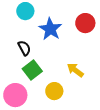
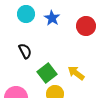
blue star: (50, 29) -> (52, 18), moved, size x0.7
green square: (32, 70) -> (47, 73), moved

